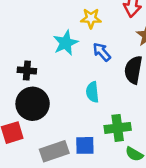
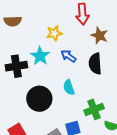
black cross: (27, 70) -> (16, 66), moved, size x1.5
black circle: (33, 104) -> (39, 99), moved

